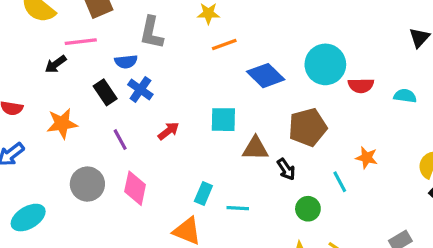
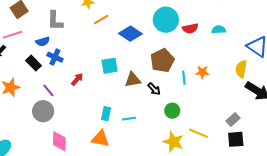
cyan line: (340, 182) -> (184, 78), moved, turned 32
gray circle: (87, 184) -> (43, 111), moved
pink diamond: (135, 188) -> (59, 141), moved

